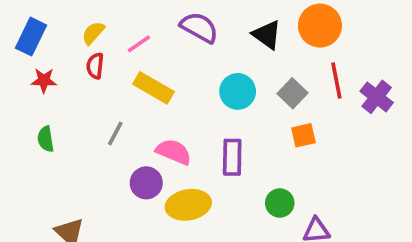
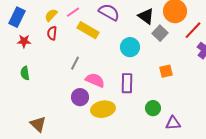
pink line: (139, 44) -> (73, 12), moved
red line: (336, 80) -> (193, 30), moved, turned 54
yellow rectangle: (154, 88) -> (88, 30), moved
gray square: (293, 93) -> (160, 33), moved
gray line: (115, 133) -> (75, 63), moved

